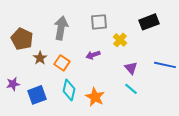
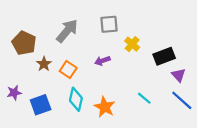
black rectangle: (149, 22) -> (164, 56), moved
gray arrow: (61, 28) -> (67, 31), turned 30
blue line: (165, 65) -> (182, 100), moved, turned 30
purple triangle: (131, 68) -> (178, 75), moved

